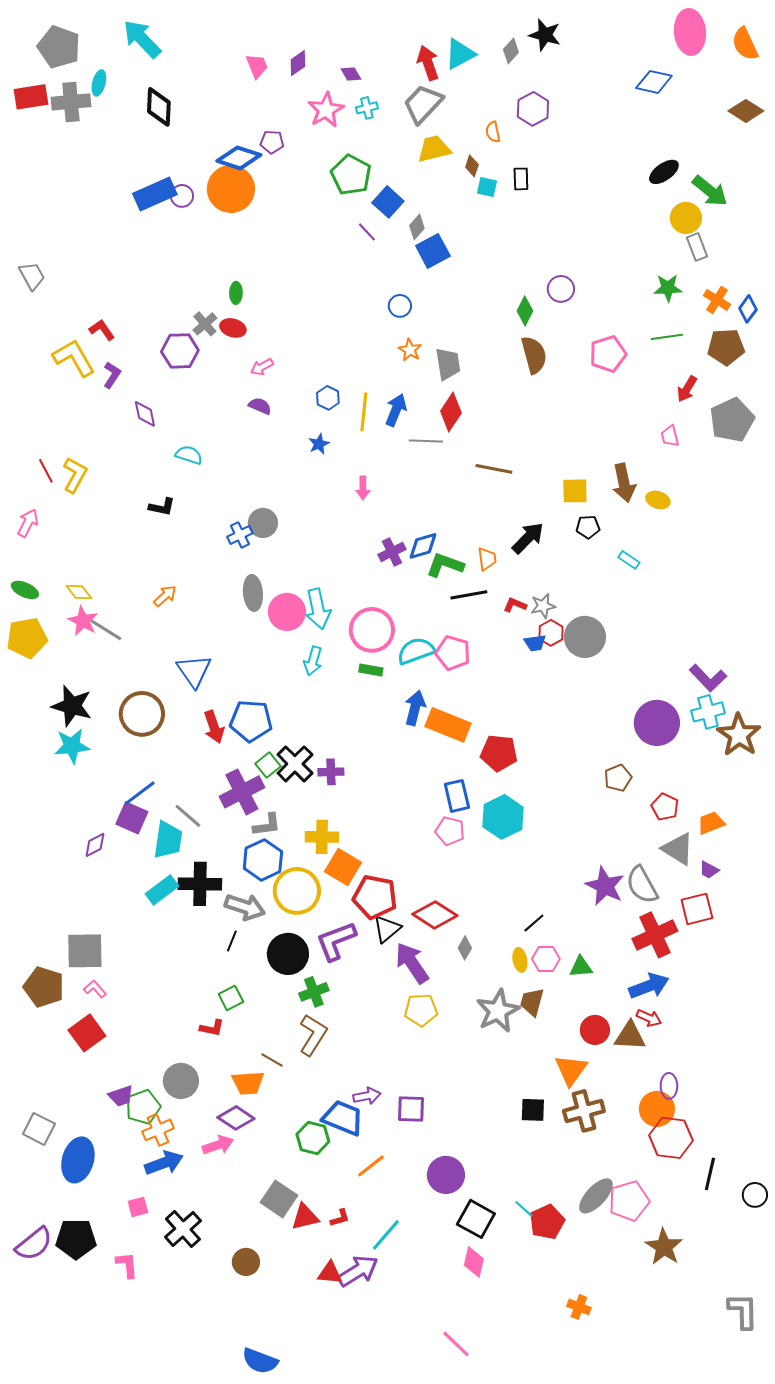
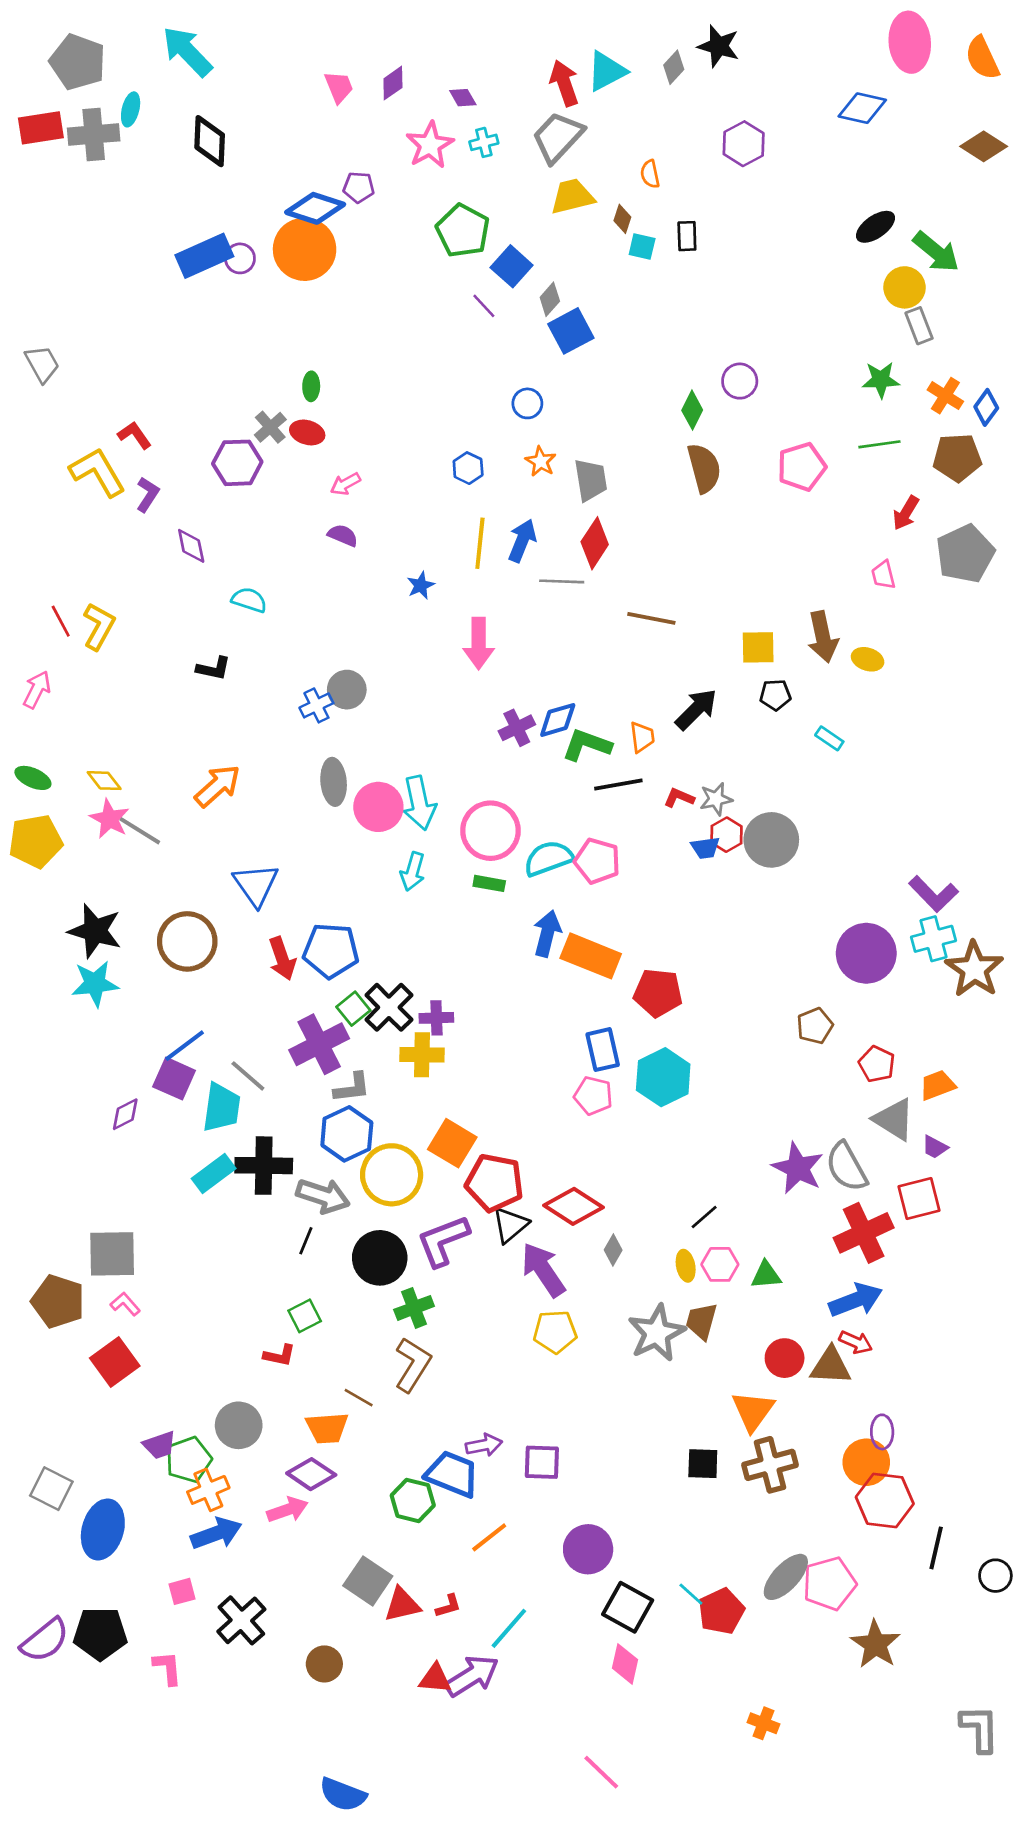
purple hexagon: (533, 109) -> (744, 144), moved
blue hexagon: (328, 398) -> (468, 468), moved
pink arrow: (363, 488) -> (479, 643), size x1.6
orange arrow: (165, 596) -> (218, 786), size x1.5
yellow cross: (322, 837) -> (422, 1055), moved

